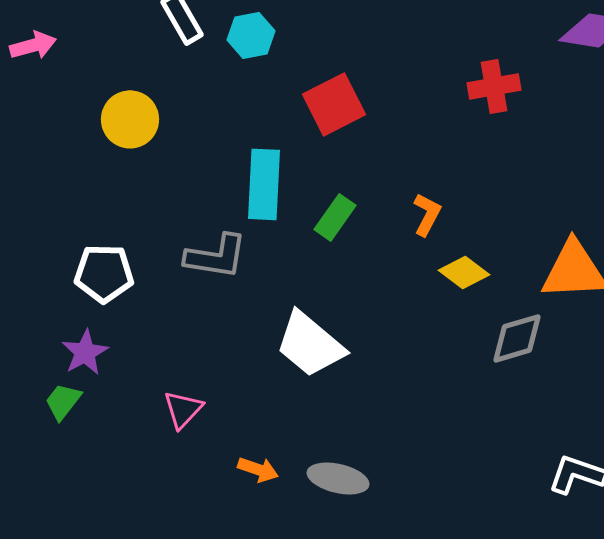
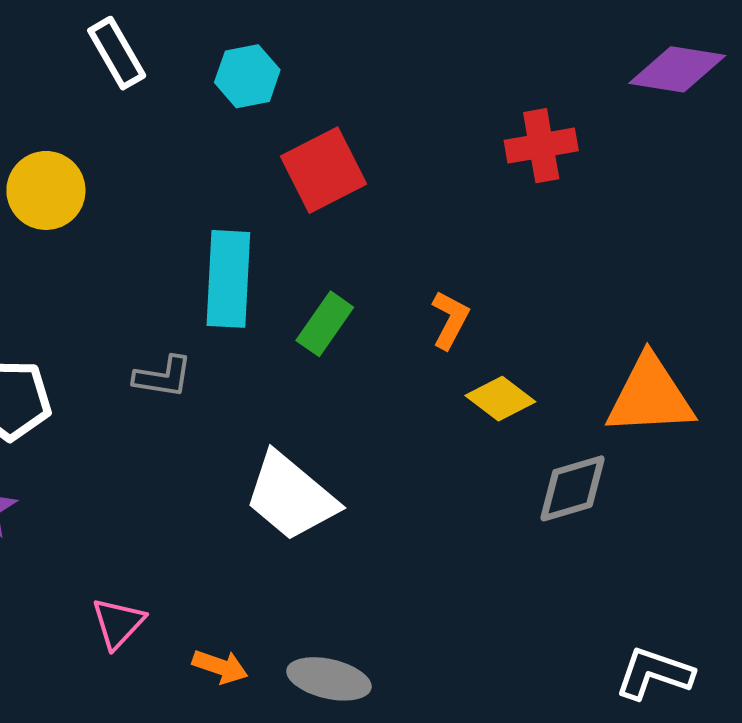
cyan hexagon: (251, 35) -> (247, 76), moved
gray L-shape: (216, 256) -> (163, 377), size x0.7
pink triangle: (183, 409) -> (118, 623), moved

